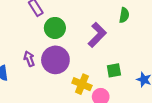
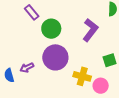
purple arrow: (29, 59) -> (27, 68), moved, turned -88

